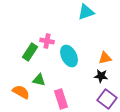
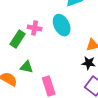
cyan ellipse: (69, 56) -> (62, 25), moved

